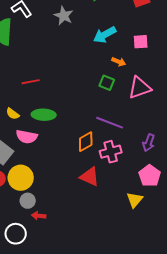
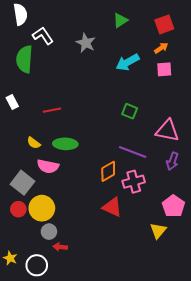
orange arrow: (119, 62) -> (161, 48), moved, turned -56
pink triangle: (140, 88) -> (167, 131), moved, turned 30
purple arrow: (149, 143) -> (172, 161), moved

